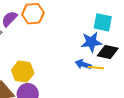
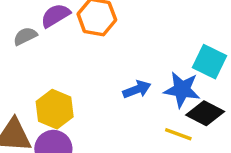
blue arrow: (83, 64) -> (137, 89), moved, turned 126

